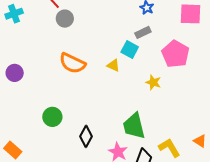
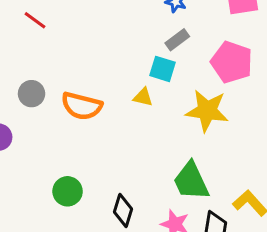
gray circle: (65, 19) -> (32, 94), moved
yellow star: (153, 82) -> (207, 111), size x1.8

